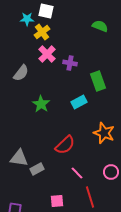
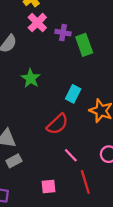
green rectangle: (98, 81) -> (84, 45), moved
cyan rectangle: (79, 102) -> (73, 94), moved, turned -35
gray rectangle: (37, 169) -> (14, 161), moved

